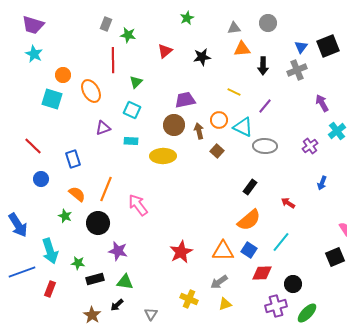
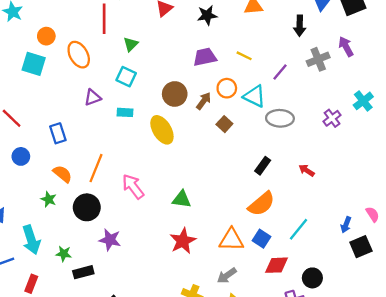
black arrow: (263, 66) -> (300, 26), moved
gray cross: (297, 70) -> (318, 59), moved
purple trapezoid: (185, 100) -> (205, 57), moved
purple arrow: (322, 103) -> (346, 47), moved
brown arrow: (199, 131) -> (204, 101), turned 49
yellow ellipse: (163, 156) -> (162, 130), turned 60
blue arrow: (322, 183) -> (346, 225), moved
red arrow: (288, 203) -> (307, 170), moved
green triangle: (125, 282) -> (182, 199), moved

